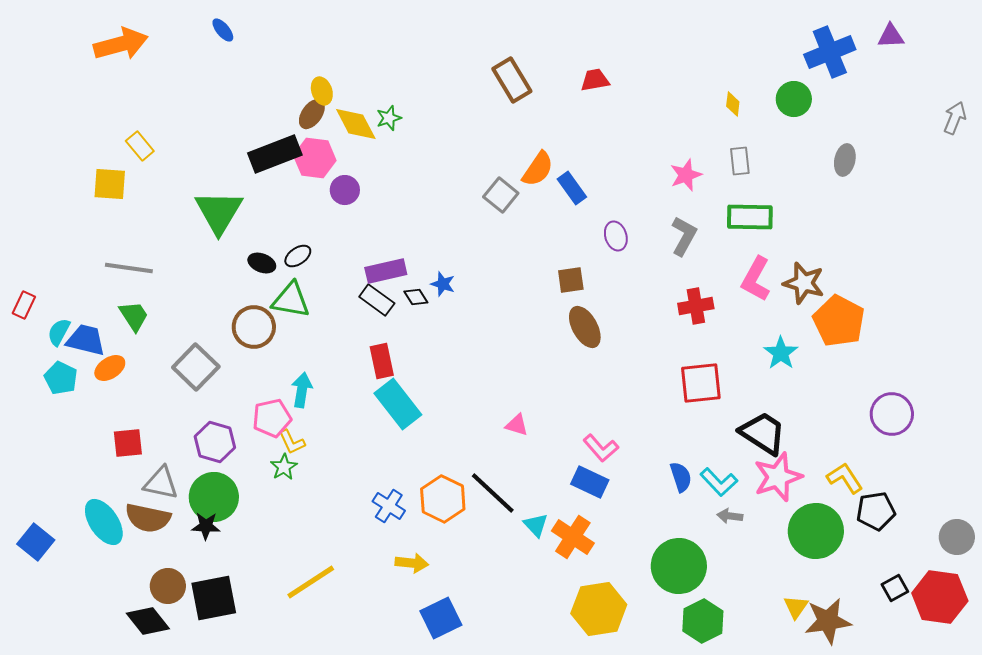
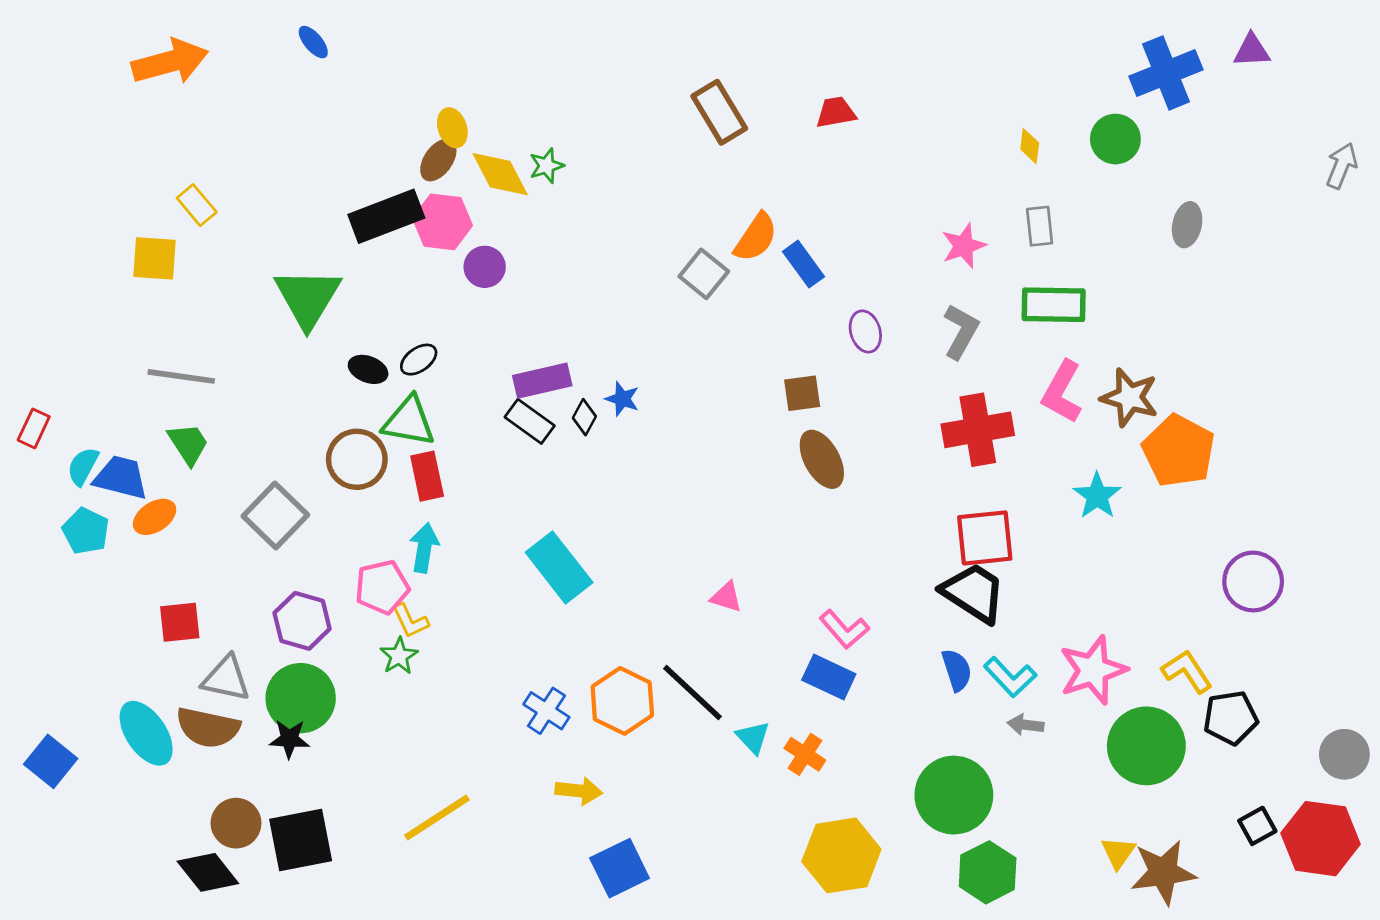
black diamond: (416, 297) -> (584, 417), turned 60
red cross: (696, 306) -> (978, 430), size x1.4
red rectangle: (382, 361) -> (427, 476), moved
black trapezoid: (763, 433) -> (974, 593), moved
orange cross: (573, 537) -> (805, 754), size x0.7

